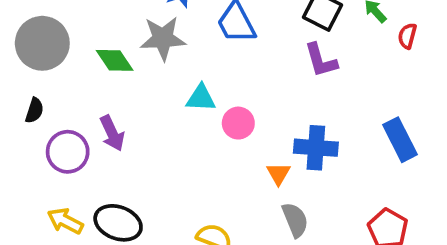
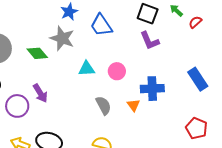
red semicircle: (407, 36) -> (195, 22), turned 40
gray star: (163, 38) -> (62, 38), turned 30
pink circle: (238, 123) -> (117, 71), moved
gray semicircle: (295, 220) -> (103, 105), moved

